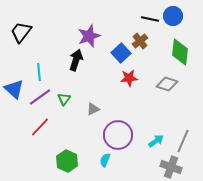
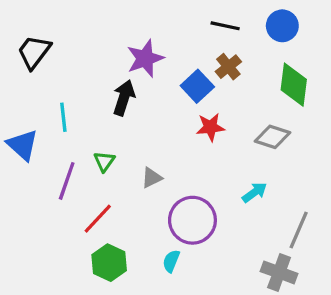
black line: (150, 19) -> (225, 26), moved
purple line: (40, 97) -> (67, 181), moved, turned -35
red line: (40, 127) -> (98, 219), moved
cyan arrow: (156, 141) -> (255, 192), moved

